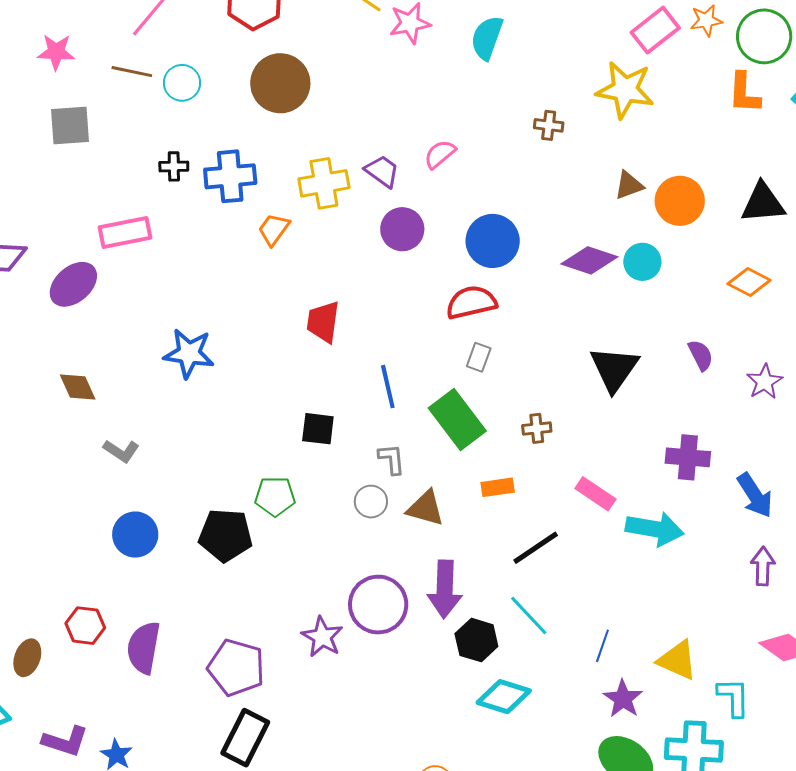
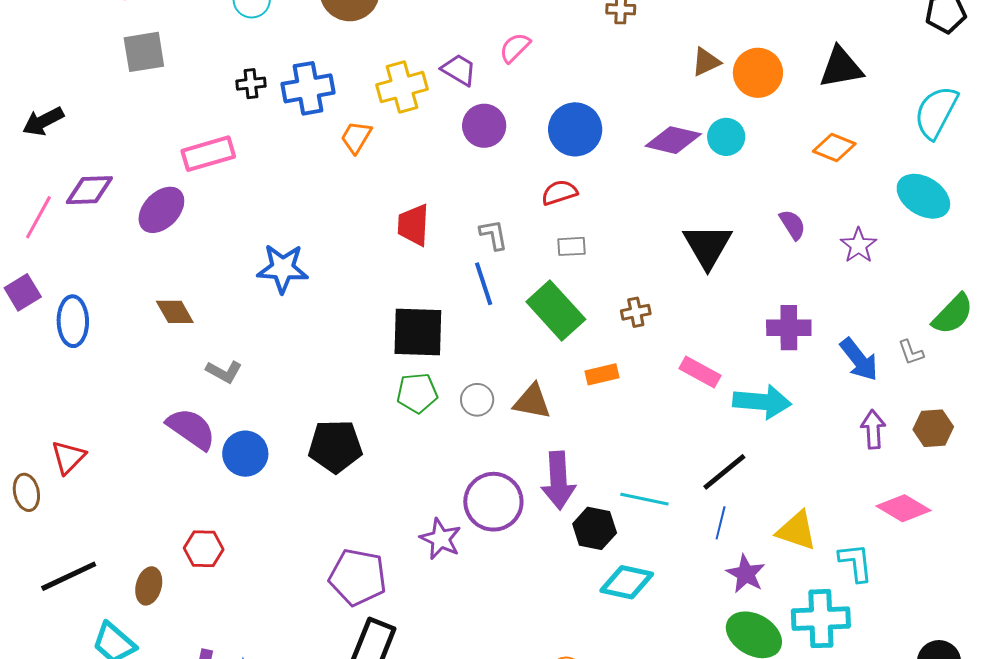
red semicircle: (471, 302) -> (559, 192), size x0.7
gray rectangle: (479, 357) -> (572, 246), turned 72
black square: (318, 429) -> (418, 332), size x1.6
gray L-shape: (392, 459) -> (494, 235), moved
green pentagon: (275, 496) -> (417, 393), moved
black line: (536, 548) -> (724, 472), moved
cyan line: (529, 615) -> (644, 499), turned -30
purple semicircle: (144, 648) -> (191, 429), moved, turned 120

